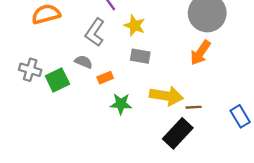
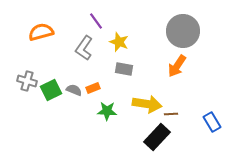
gray semicircle: (83, 62) -> (74, 90), moved

